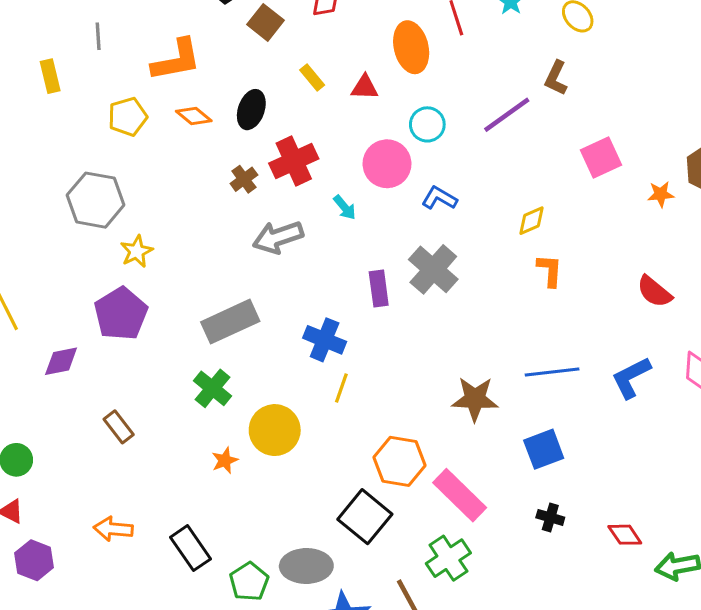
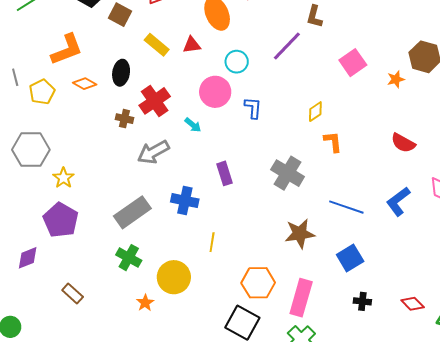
gray line: (98, 36) -> (15, 77), moved
yellow rectangle: (312, 77) -> (157, 45), size x1.4
brown cross: (244, 179) -> (124, 119), turned -30
blue L-shape: (439, 198) -> (253, 108), turned 75
gray cross: (433, 269) -> (288, 173), moved
blue cross: (325, 340) -> (185, 201), moved
blue line: (552, 372) -> (346, 207), turned 36
pink rectangle: (460, 495) -> (301, 298), turned 72

